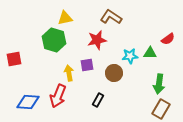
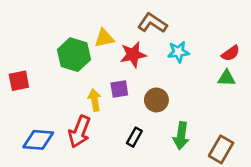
yellow triangle: (65, 18) -> (104, 38), moved
green triangle: (150, 53) -> (227, 78), moved
cyan star: (130, 56) -> (178, 52), moved
green arrow: (159, 84) -> (181, 136), moved

